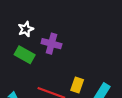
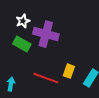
purple cross: (51, 44) -> (46, 34), size x1.4

